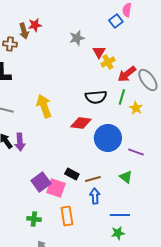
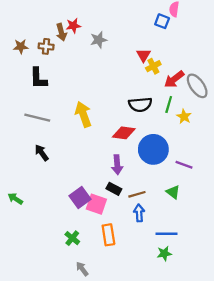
blue square: (116, 21) -> (162, 21), turned -32
gray star: (77, 38) -> (99, 40), moved
purple arrow: (20, 142) -> (117, 165), moved
green cross: (34, 219) -> (72, 238), turned 32

